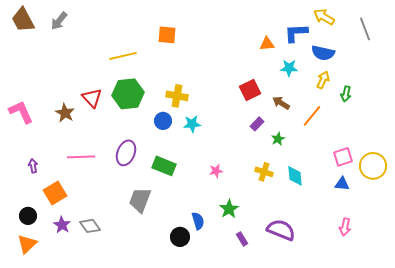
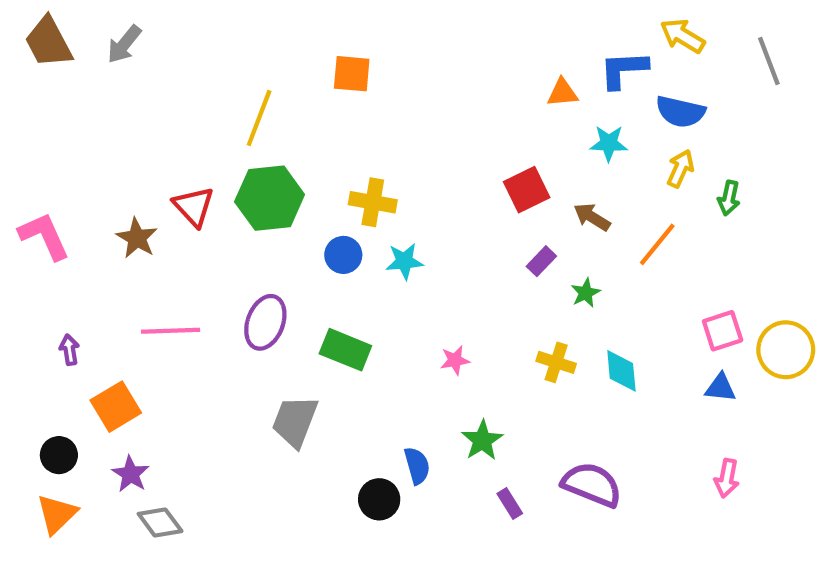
yellow line: (123, 56) -> (259, 118), turned -56
gray diamond: (90, 226) -> (160, 522), moved

